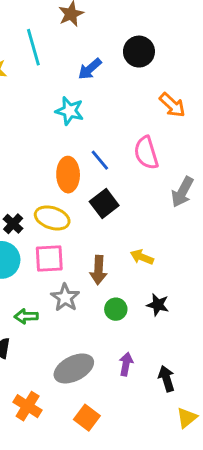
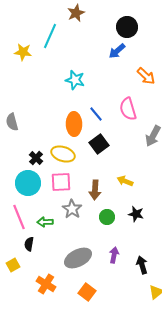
cyan line: (33, 47) -> (50, 36), turned 40
black circle: (139, 52) -> (127, 27), moved
blue arrow: (90, 69) -> (117, 51), moved

